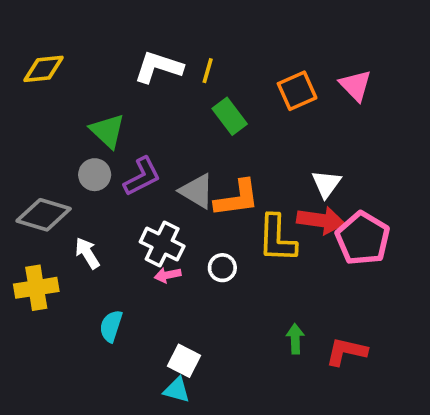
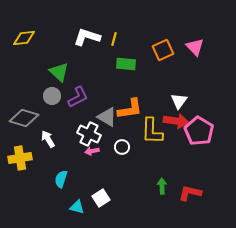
green rectangle: (230, 116) -> (126, 64), turned -48
gray triangle: (197, 191) -> (107, 117), moved
white square: (184, 361) -> (101, 198), turned 30
cyan triangle: (177, 390) -> (77, 207), moved

